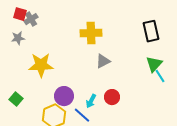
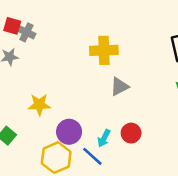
gray cross: (31, 19) -> (26, 32), turned -32
yellow star: (41, 65) -> (39, 105), moved, size x0.7

